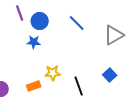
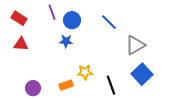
gray triangle: (114, 35) -> (135, 45), moved
blue square: (110, 75) -> (142, 74), size x1.5

